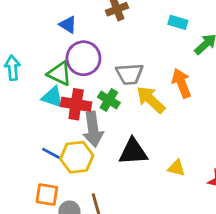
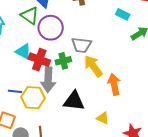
green triangle: (60, 74) -> (30, 16), moved
orange arrow: (181, 83) -> (114, 84), moved
green cross: (109, 100) -> (63, 61), turned 35
blue line: (51, 153) -> (15, 91), turned -32

